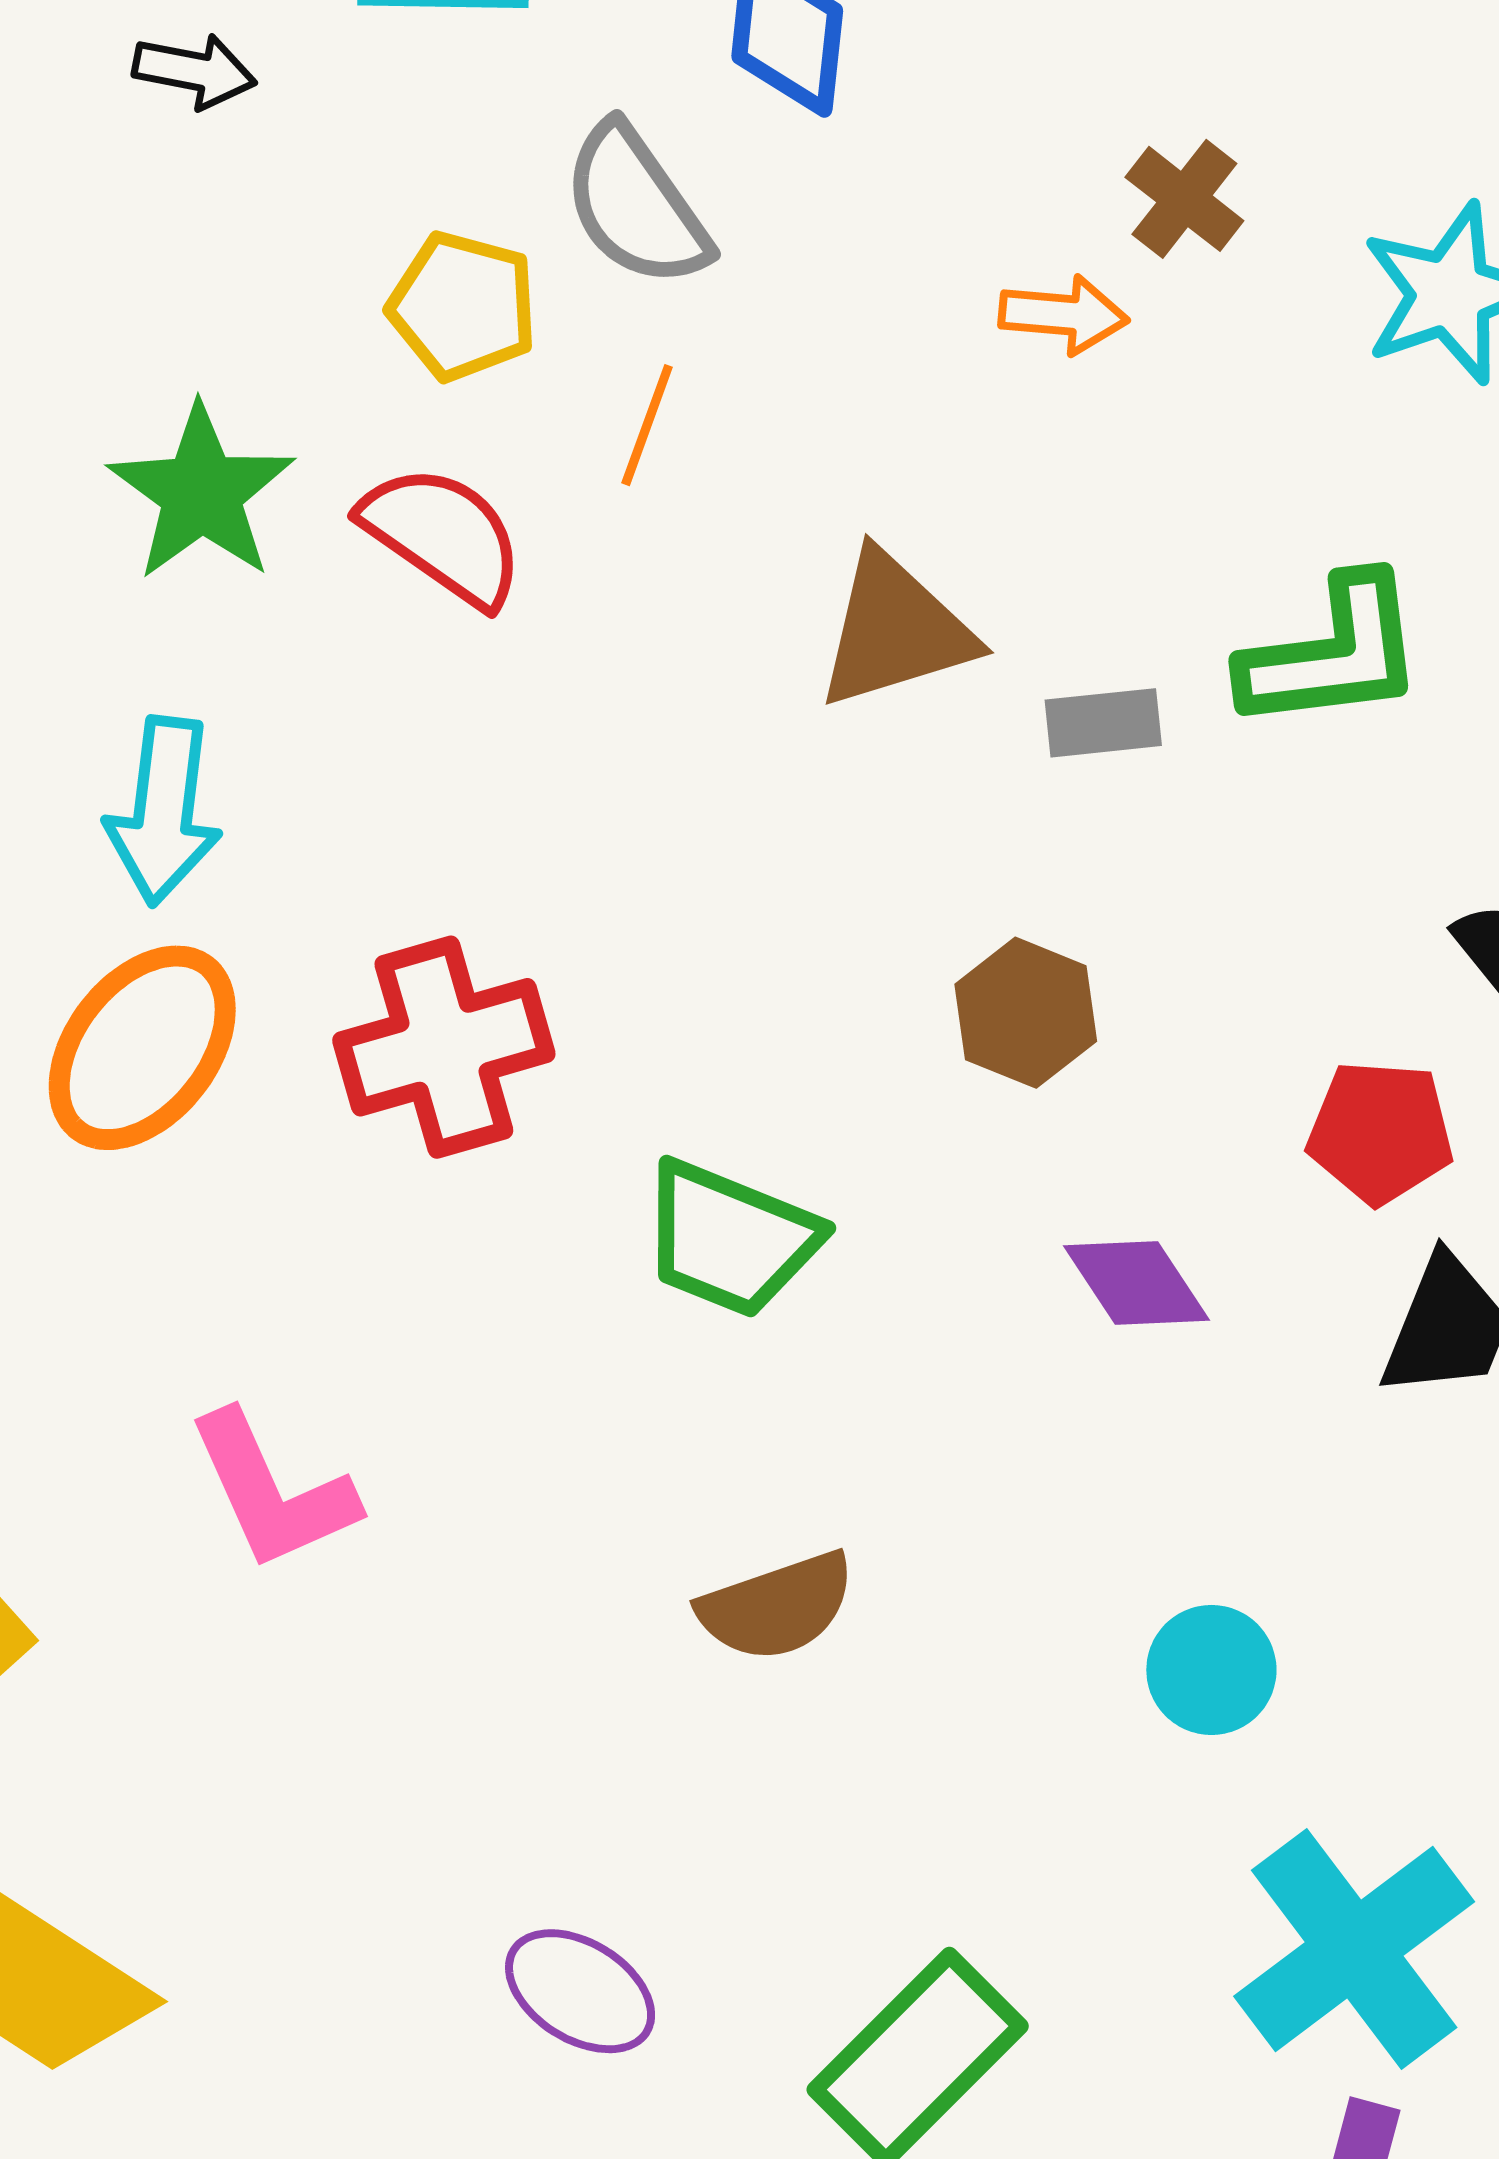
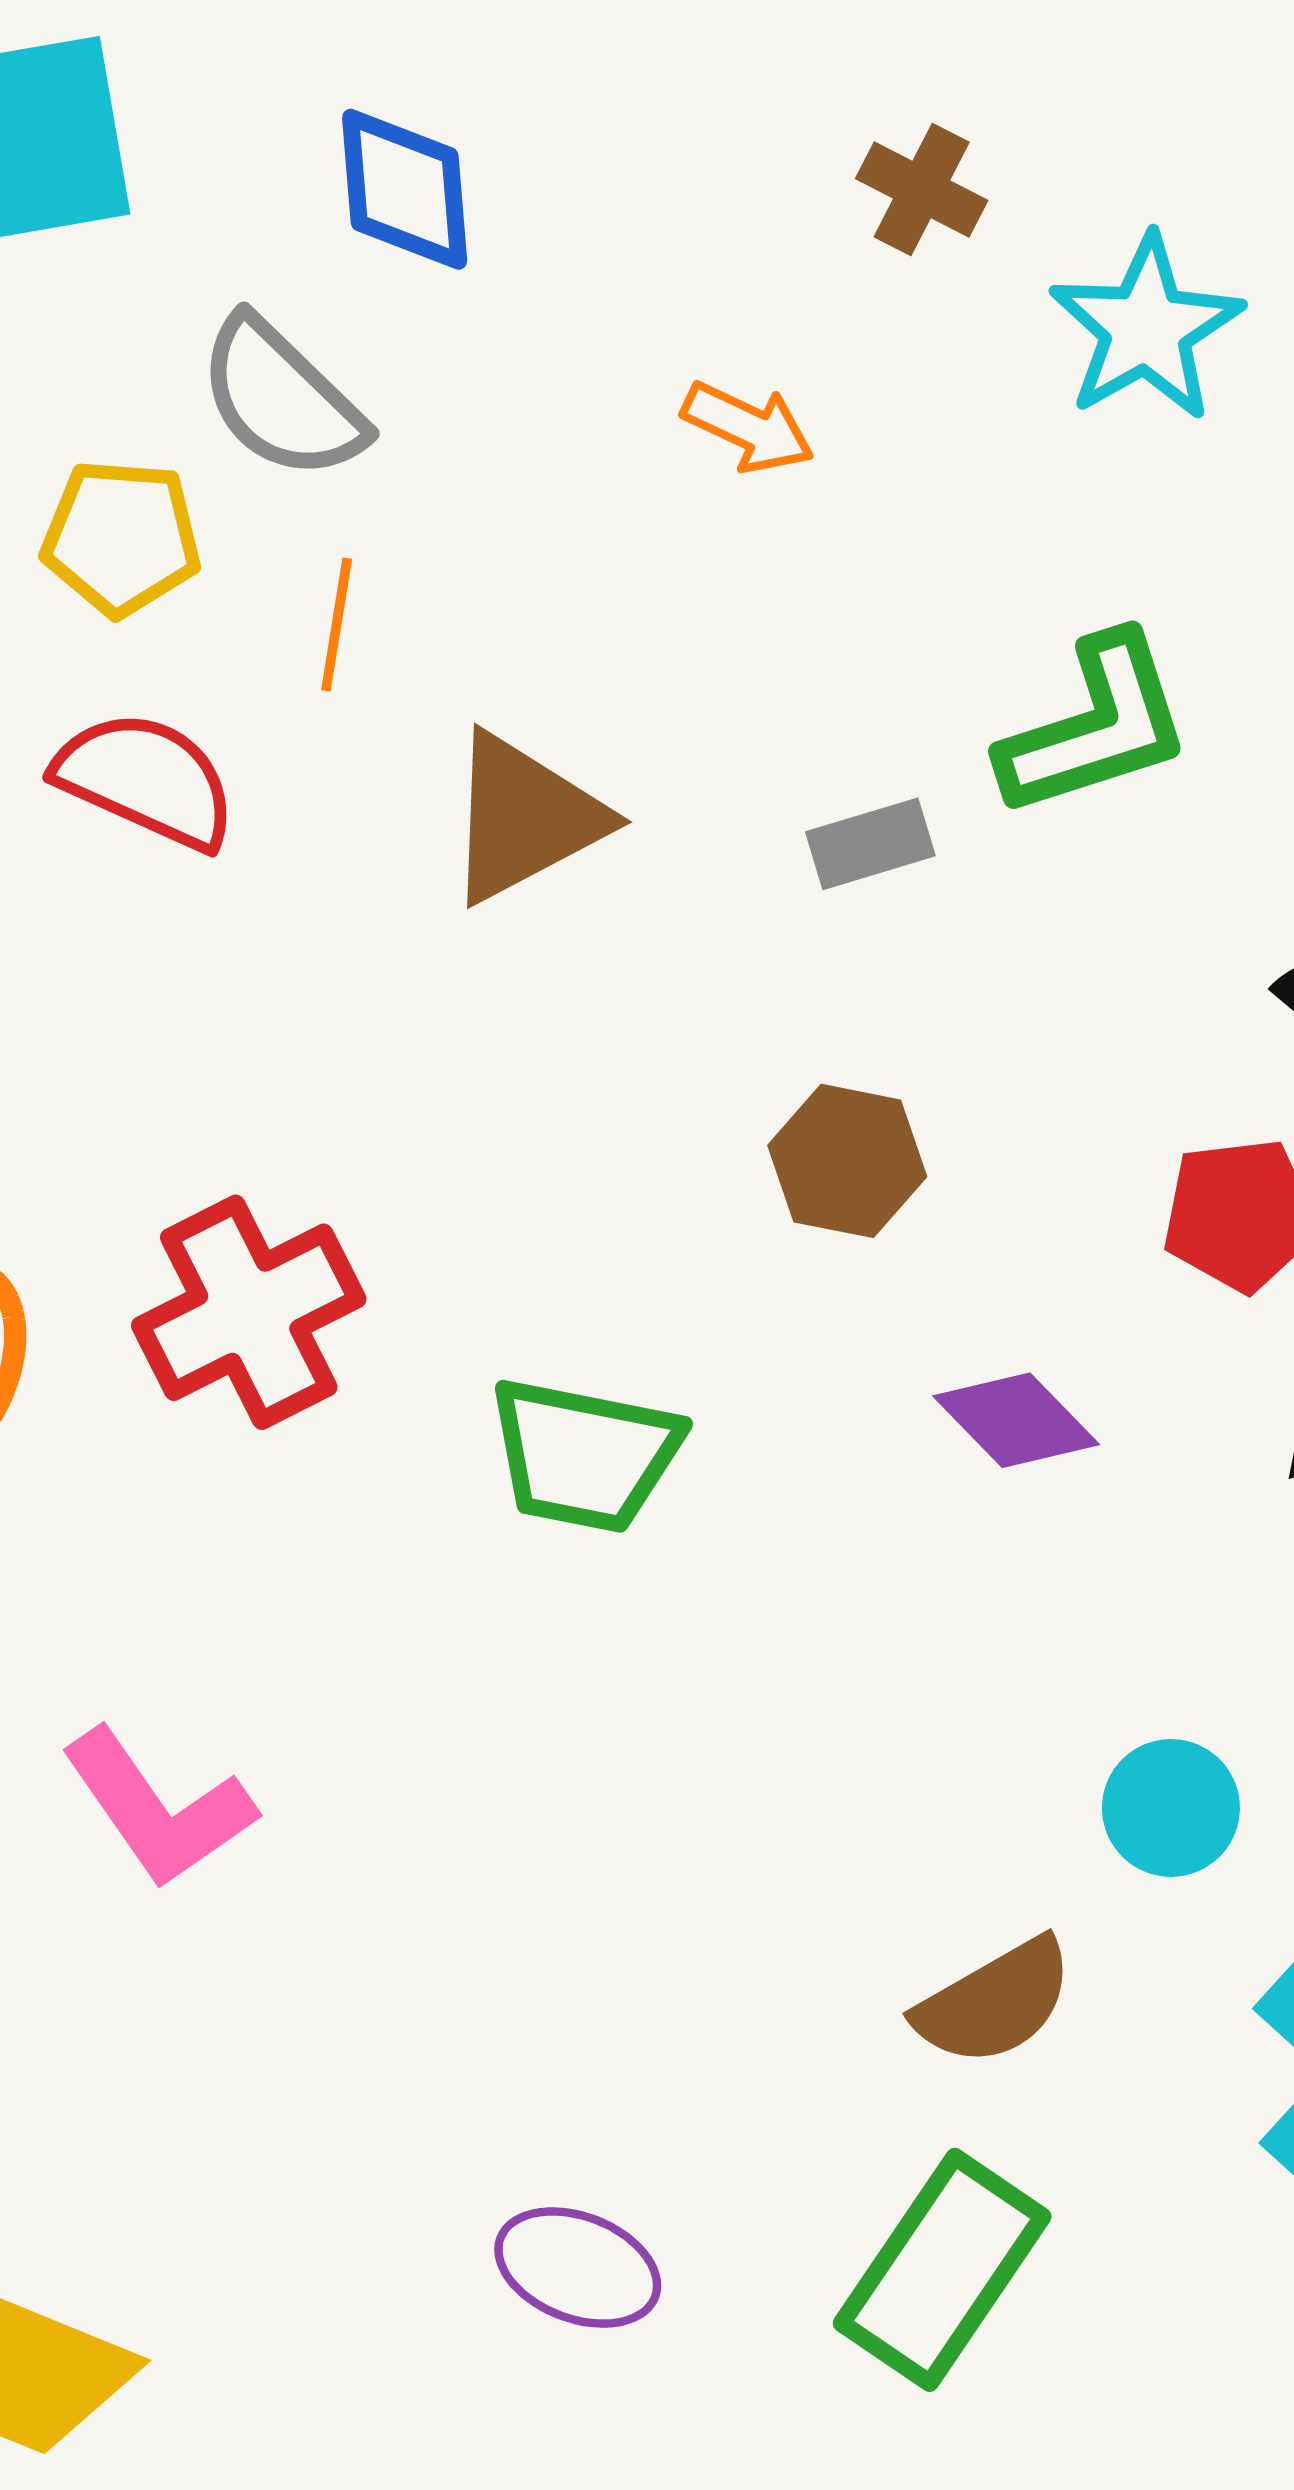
brown cross: (1184, 199) -> (922, 189), moved
orange arrow: (1064, 315) -> (748, 427), turned 31
brown triangle: (895, 630) -> (525, 818), moved
brown semicircle: (777, 1607) -> (995, 2002), moved

